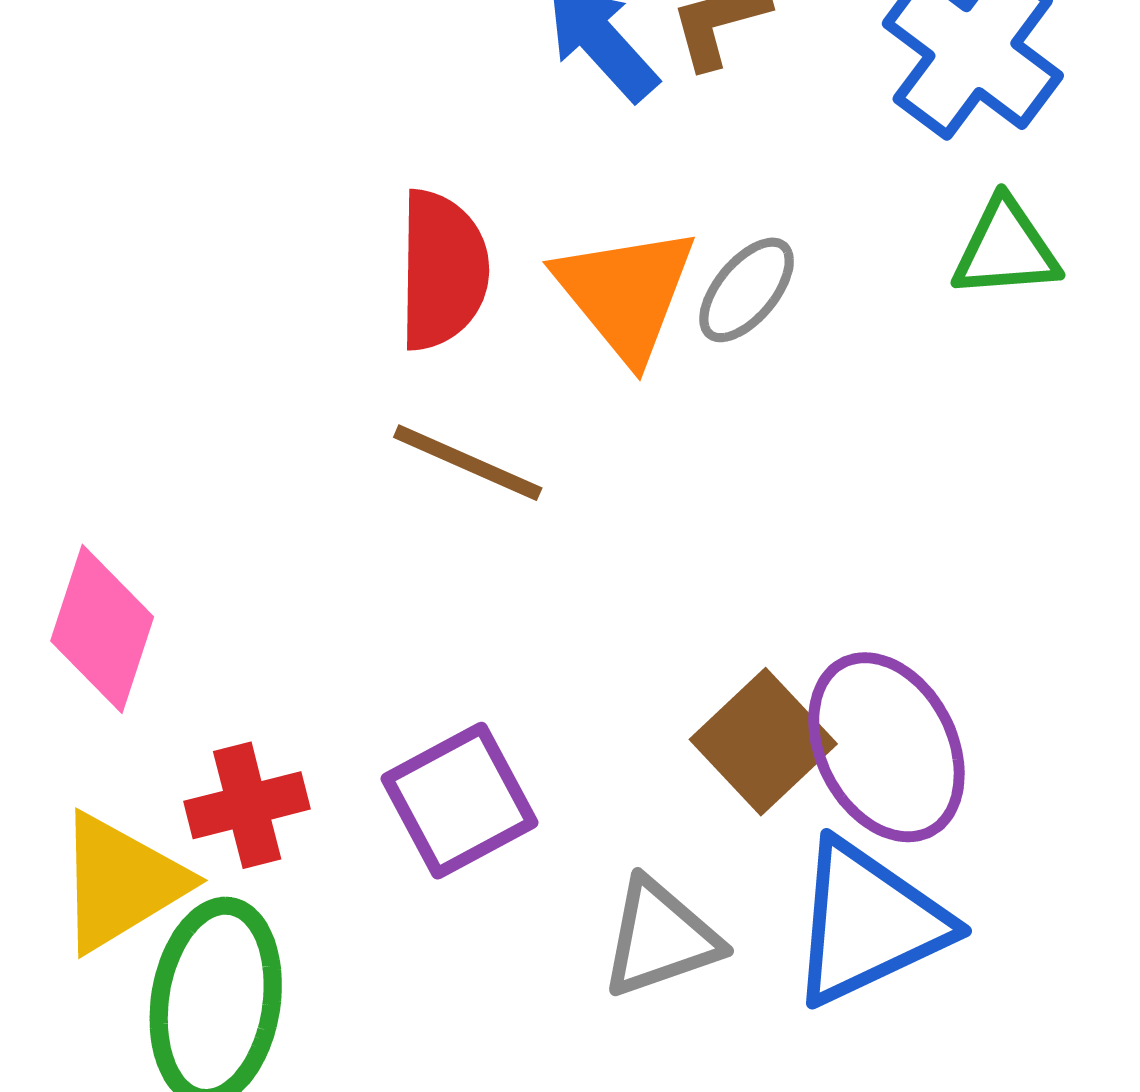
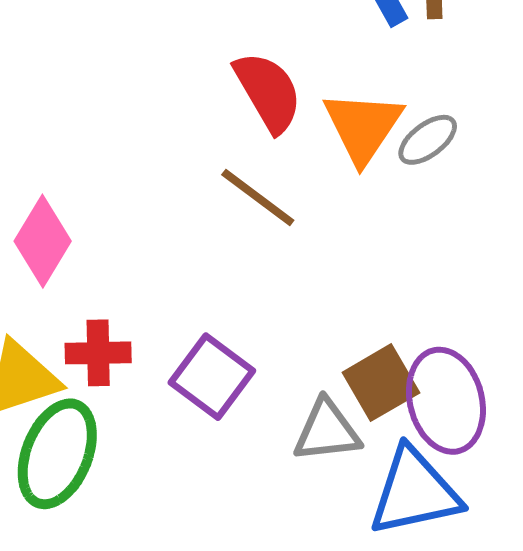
red semicircle: (443, 270) -> (268, 92), turned -44
purple square: (459, 801) -> (212, 377), turned -38
gray triangle: (660, 938) -> (327, 431), moved

